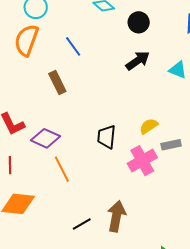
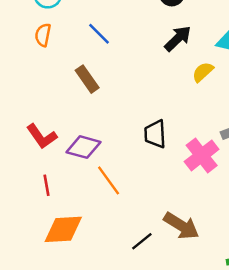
orange semicircle: (27, 40) -> (43, 35), size x0.6
yellow semicircle: (149, 126) -> (203, 72), moved
brown arrow: (116, 216) -> (181, 226), turned 120

